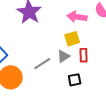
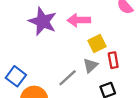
pink arrow: (77, 17) -> (79, 20), moved

